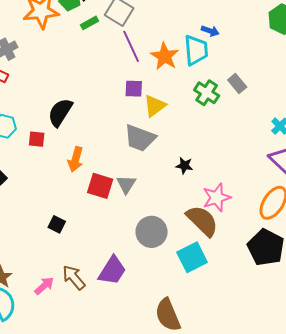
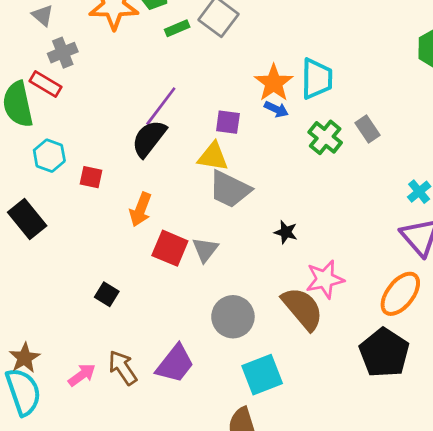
blue arrow: (210, 31) -> (276, 109), moved
purple line: (131, 46) -> (161, 106), moved, turned 56
yellow triangle: (155, 106) -> (213, 157), moved, turned 40
black semicircle: (60, 112) -> (149, 138), moved
cyan square: (192, 257) -> (262, 375), moved

